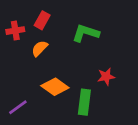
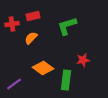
red rectangle: (42, 20) -> (33, 16), turned 48
green L-shape: (86, 33) -> (67, 26), turned -35

